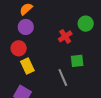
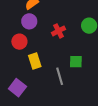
red cross: (65, 36) -> (59, 31), moved
yellow rectangle: (27, 66) -> (35, 61), moved

